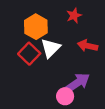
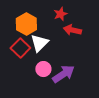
red arrow: (87, 46) -> (72, 30), moved
pink circle: (65, 96) -> (43, 69), moved

